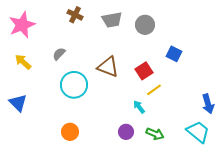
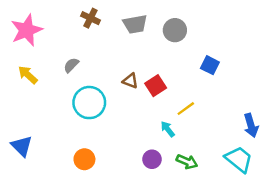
brown triangle: (108, 67) -> (130, 81), size x0.6
red square: (144, 71) -> (156, 86), moved
blue triangle: (18, 103) -> (22, 146), moved

